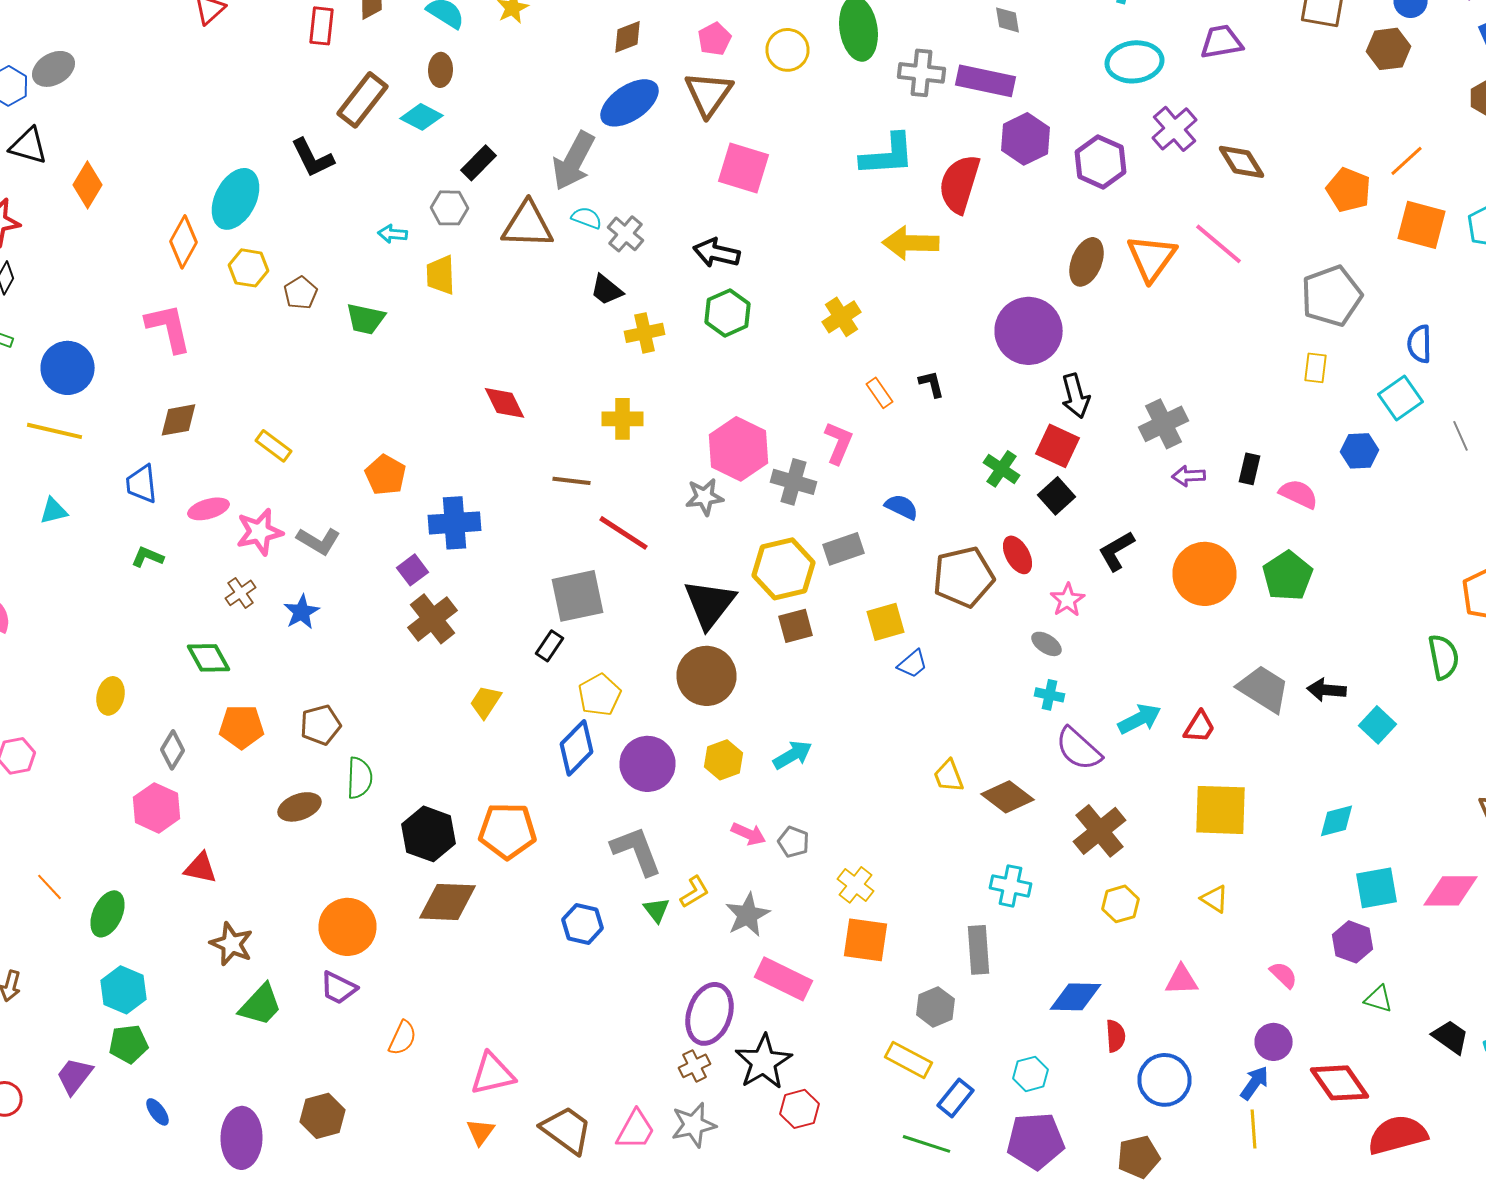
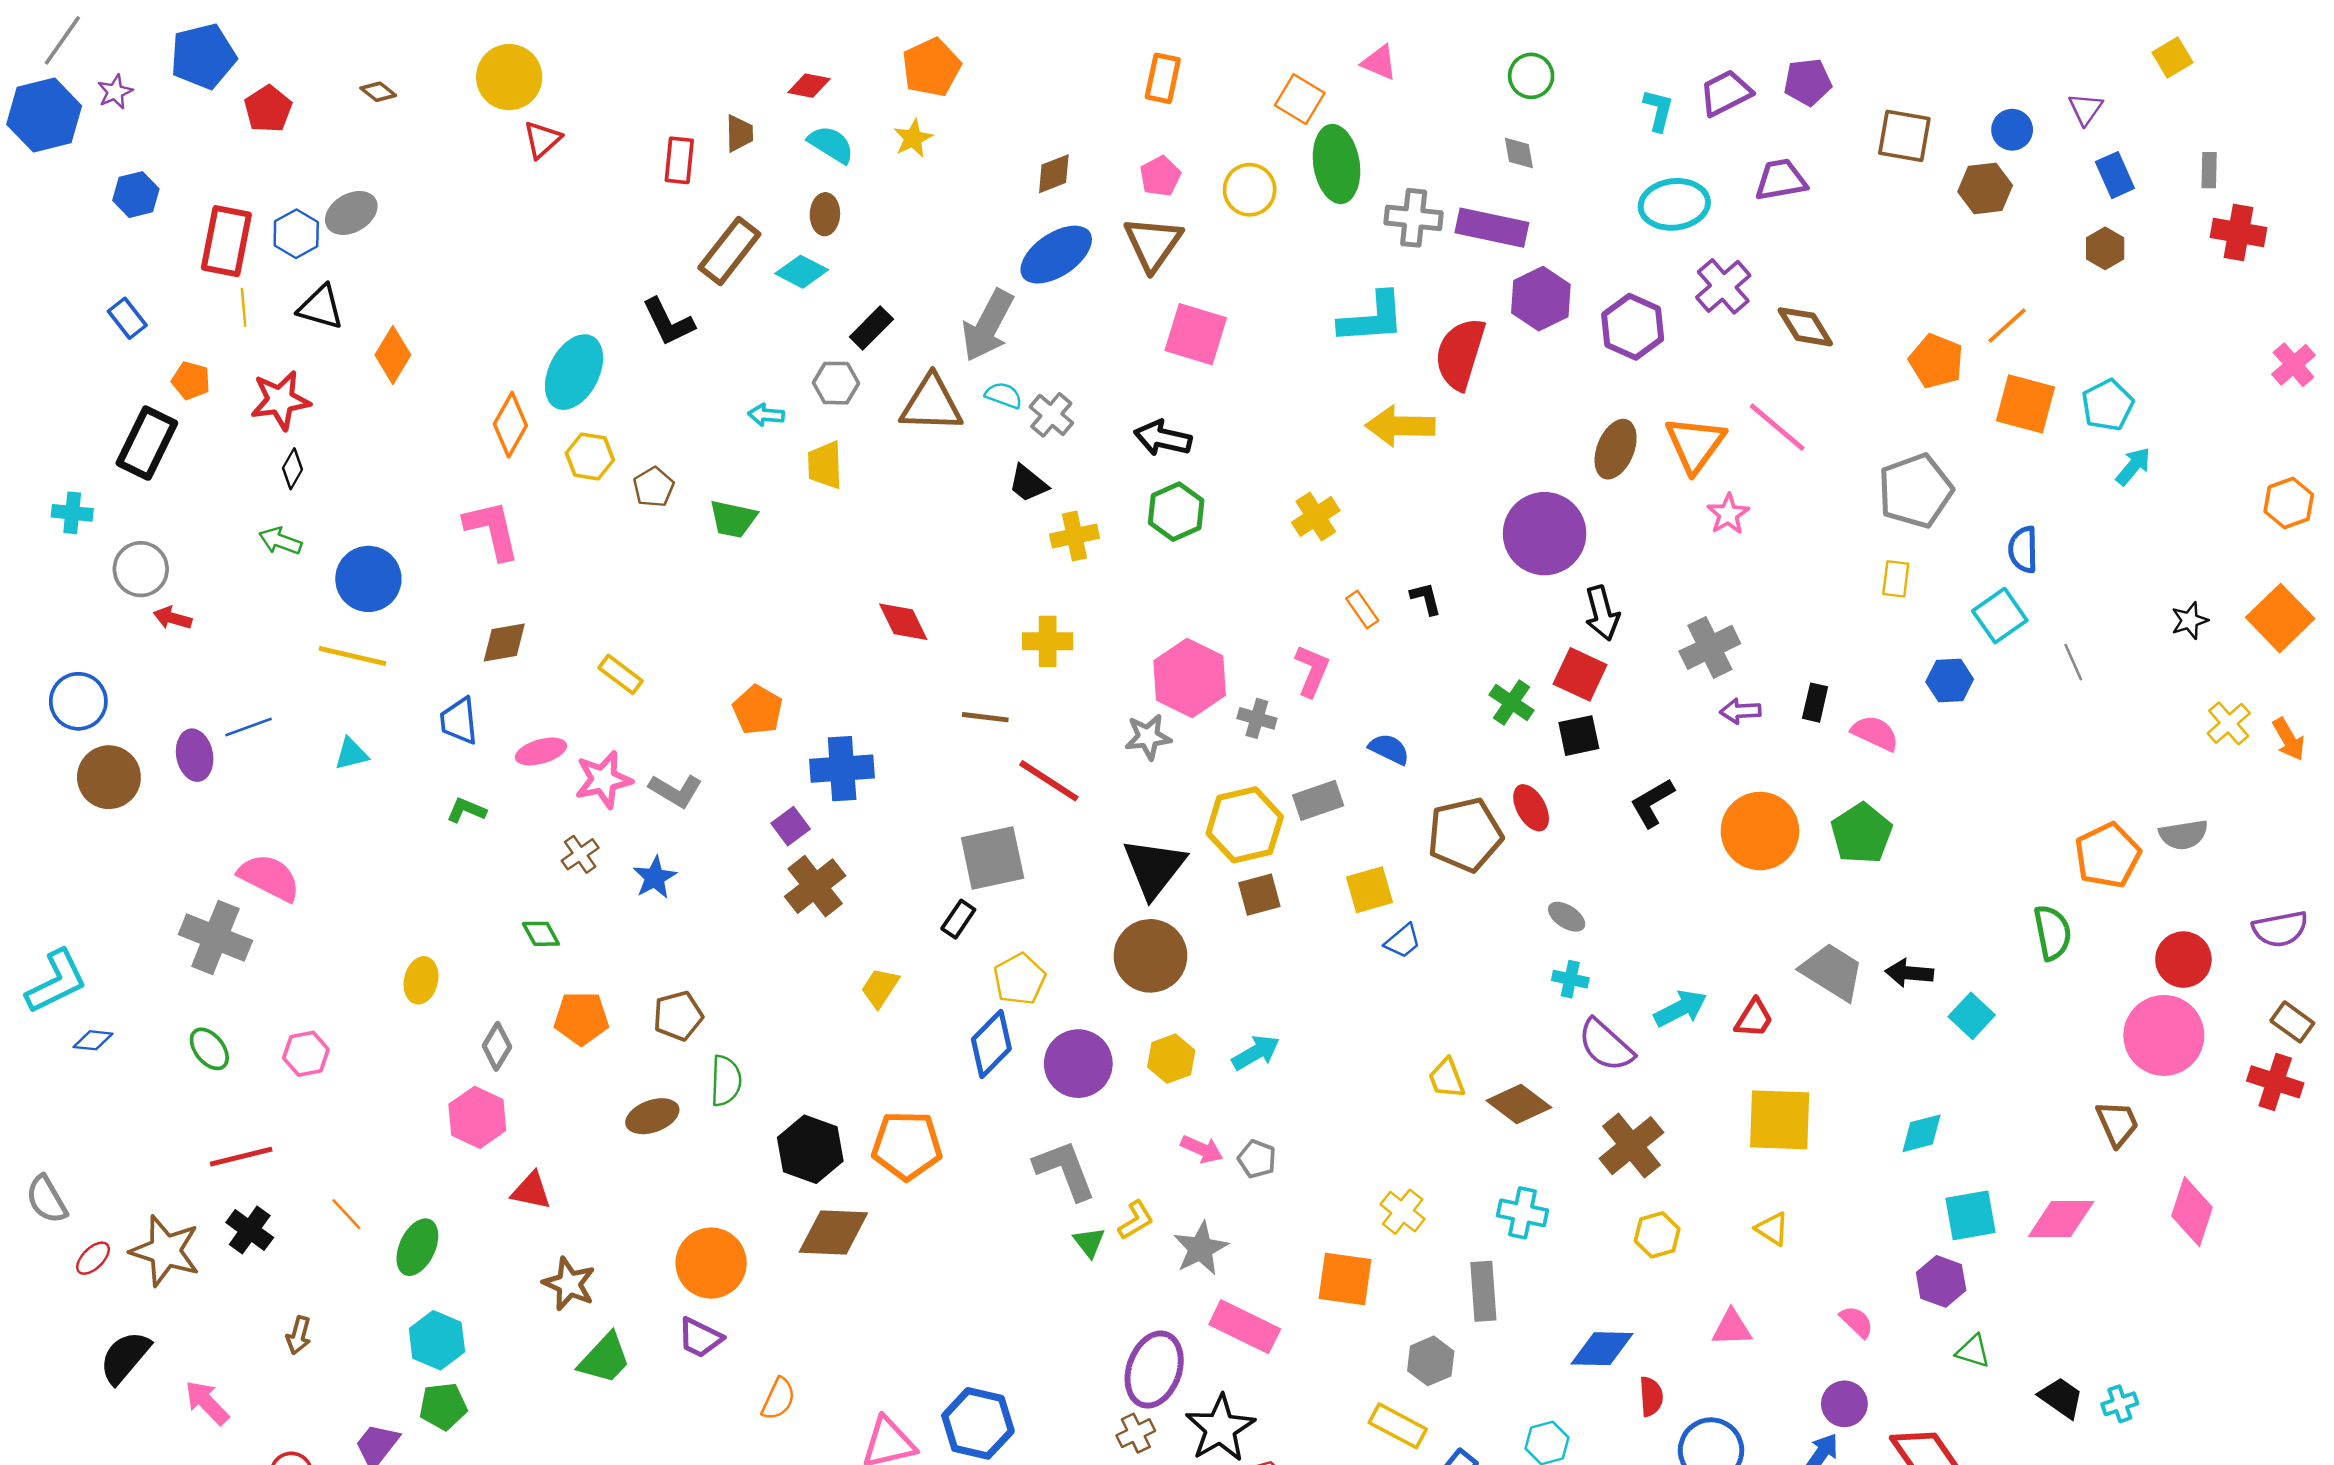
gray cross: (794, 482) -> (1257, 718), size x0.7
black square: (1056, 496) -> (1579, 736), turned 30
pink star: (1068, 600) -> (1728, 514), moved
green diamond: (208, 658) -> (541, 934), size x0.7
yellow cross: (856, 885) -> (1403, 1212), moved
blue hexagon: (582, 924) -> (978, 1423), moved, size x1.4

